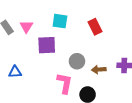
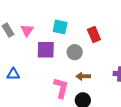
gray circle: (77, 61) -> (75, 52), moved
brown arrow: (99, 70) -> (83, 76), moved

